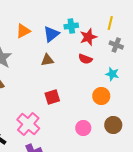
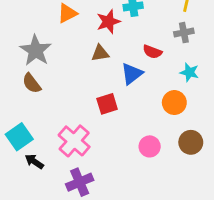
blue triangle: (51, 34) -> (132, 74), moved
red star: (88, 37) -> (108, 22), moved
gray cross: (116, 45) -> (184, 33), moved, turned -32

